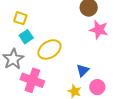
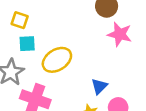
cyan square: (26, 37) -> (27, 44), turned 32

